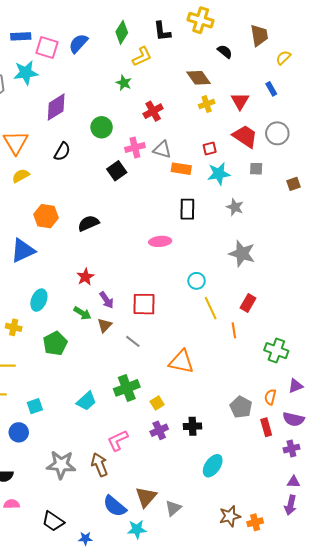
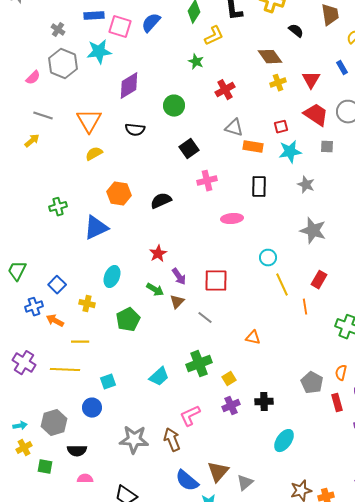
pink cross: (135, 147) -> (207, 181), moved
black semicircle: (62, 152) -> (135, 130), turned 66
orange triangle: (181, 362) -> (253, 338), size x0.6

